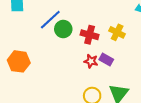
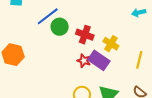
yellow cross: (117, 32) -> (111, 44), moved
purple rectangle: (106, 60) -> (99, 60), size x1.5

